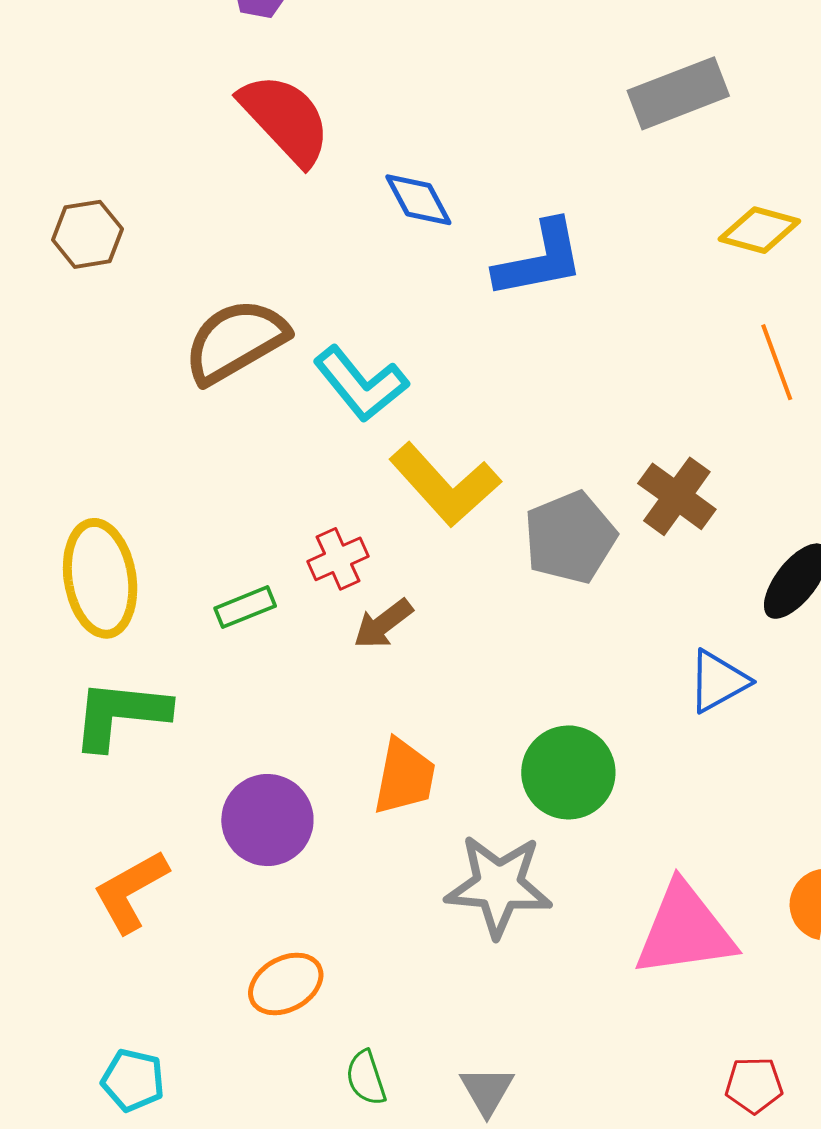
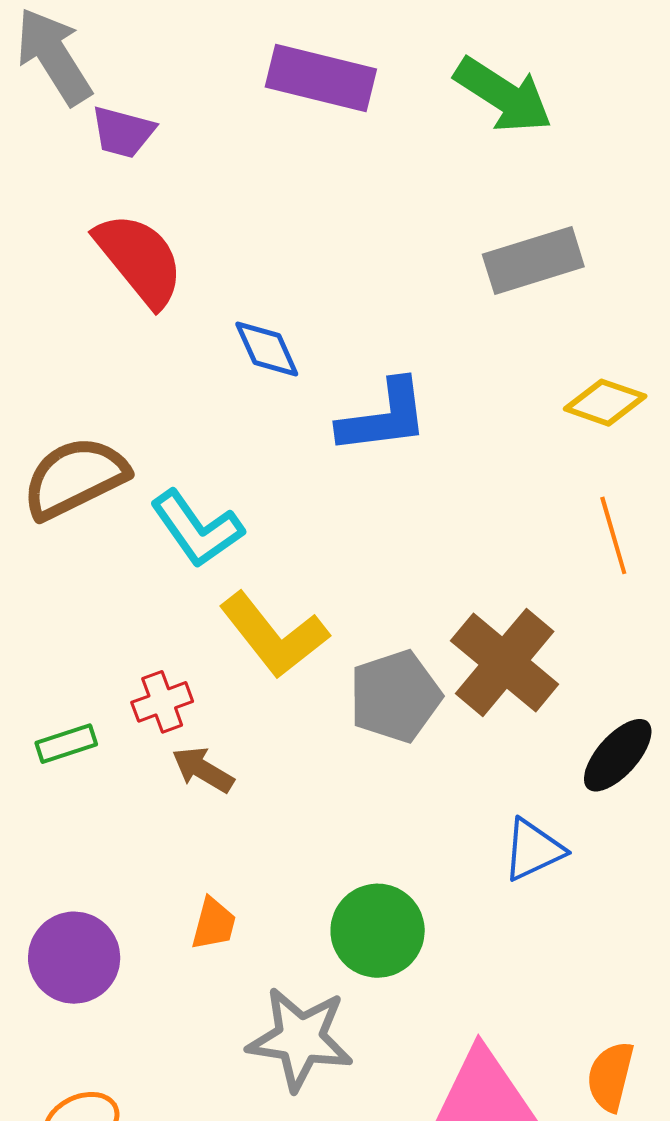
brown cross: (677, 496) -> (505, 662), size x1.4
brown arrow: (383, 624) -> (203, 770), turned 64
orange trapezoid: (404, 777) -> (214, 924), size x0.7

